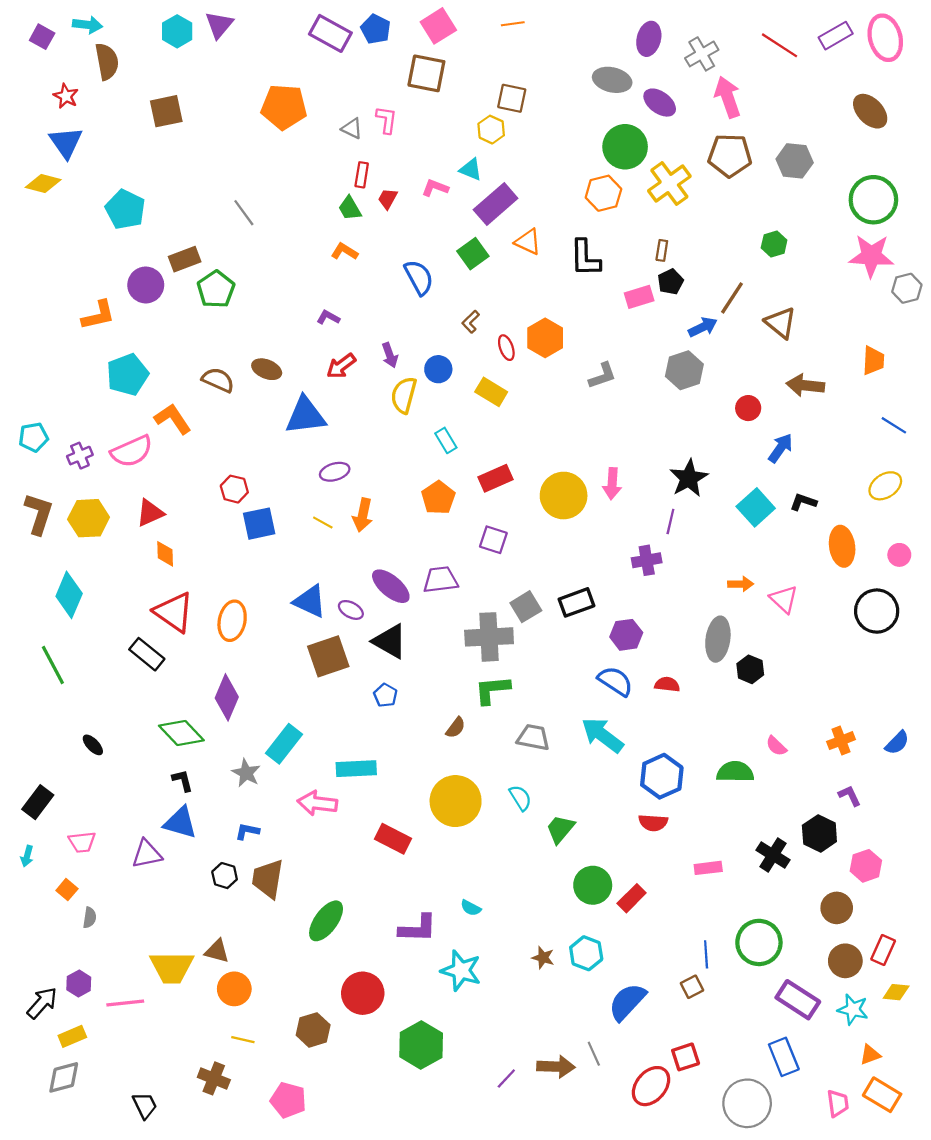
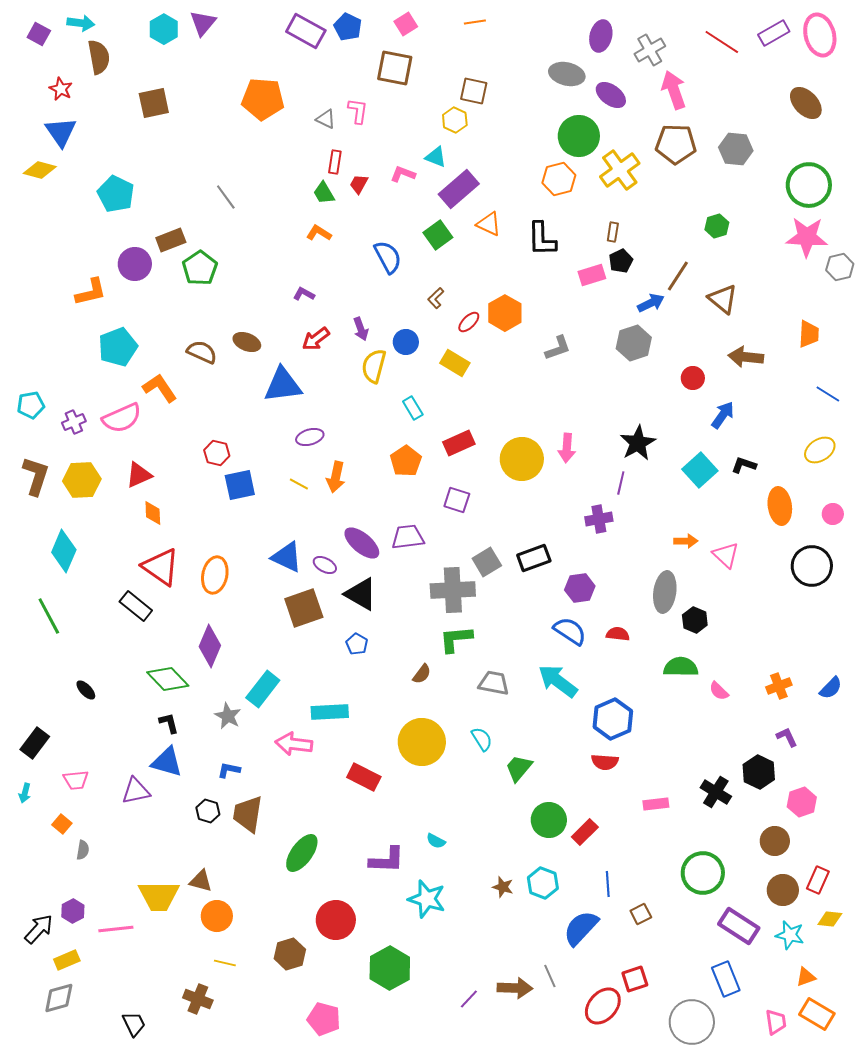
pink square: (438, 26) -> (406, 24), size x0.7
red ellipse: (506, 348) -> (469, 322), turned 65
green semicircle: (735, 772) -> (681, 667), moved
blue line: (706, 954) -> (608, 884), moved
pink pentagon: (288, 1100) -> (324, 1019), moved

